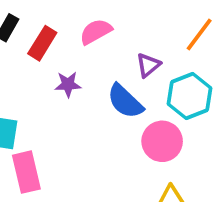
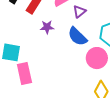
purple triangle: (148, 65) -> (79, 12), moved

